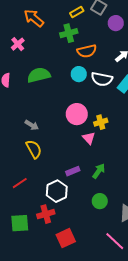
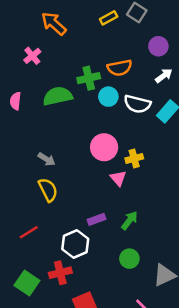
purple circle: (116, 23) -> (158, 46), moved
green cross: (69, 33) -> (89, 78), moved
green square: (20, 223) -> (27, 283), turned 36

